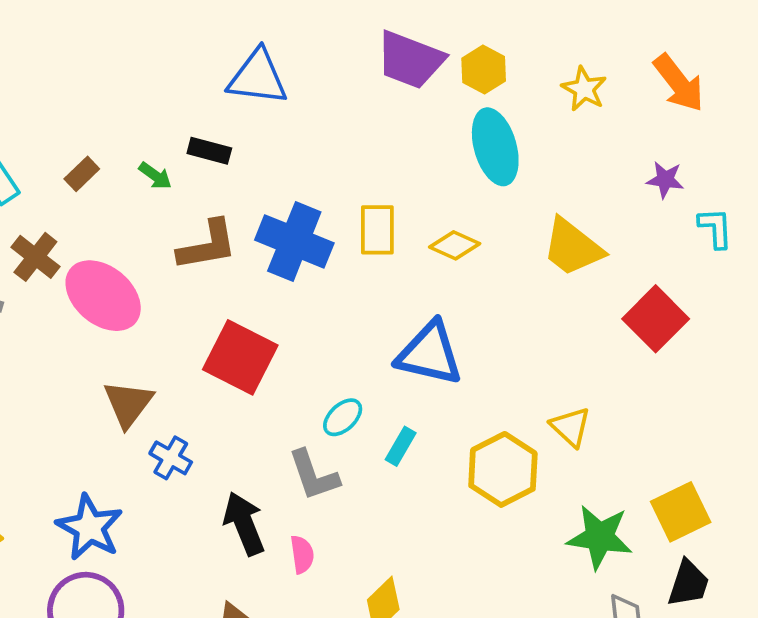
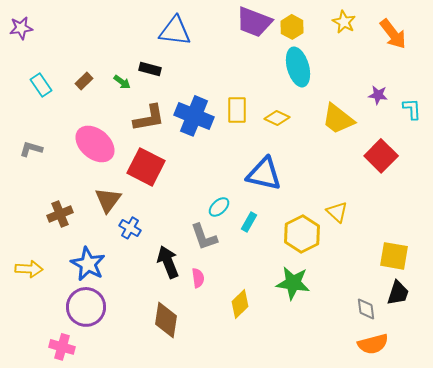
yellow star: (584, 89) -> (344, 22), moved
purple star: (665, 180) -> (378, 95), moved
brown cross: (35, 257) -> (60, 214), moved, turned 30
red square: (240, 357) -> (146, 167), moved
yellow square: (681, 512) -> (394, 256), turned 36
green star: (600, 537) -> (293, 283), moved

